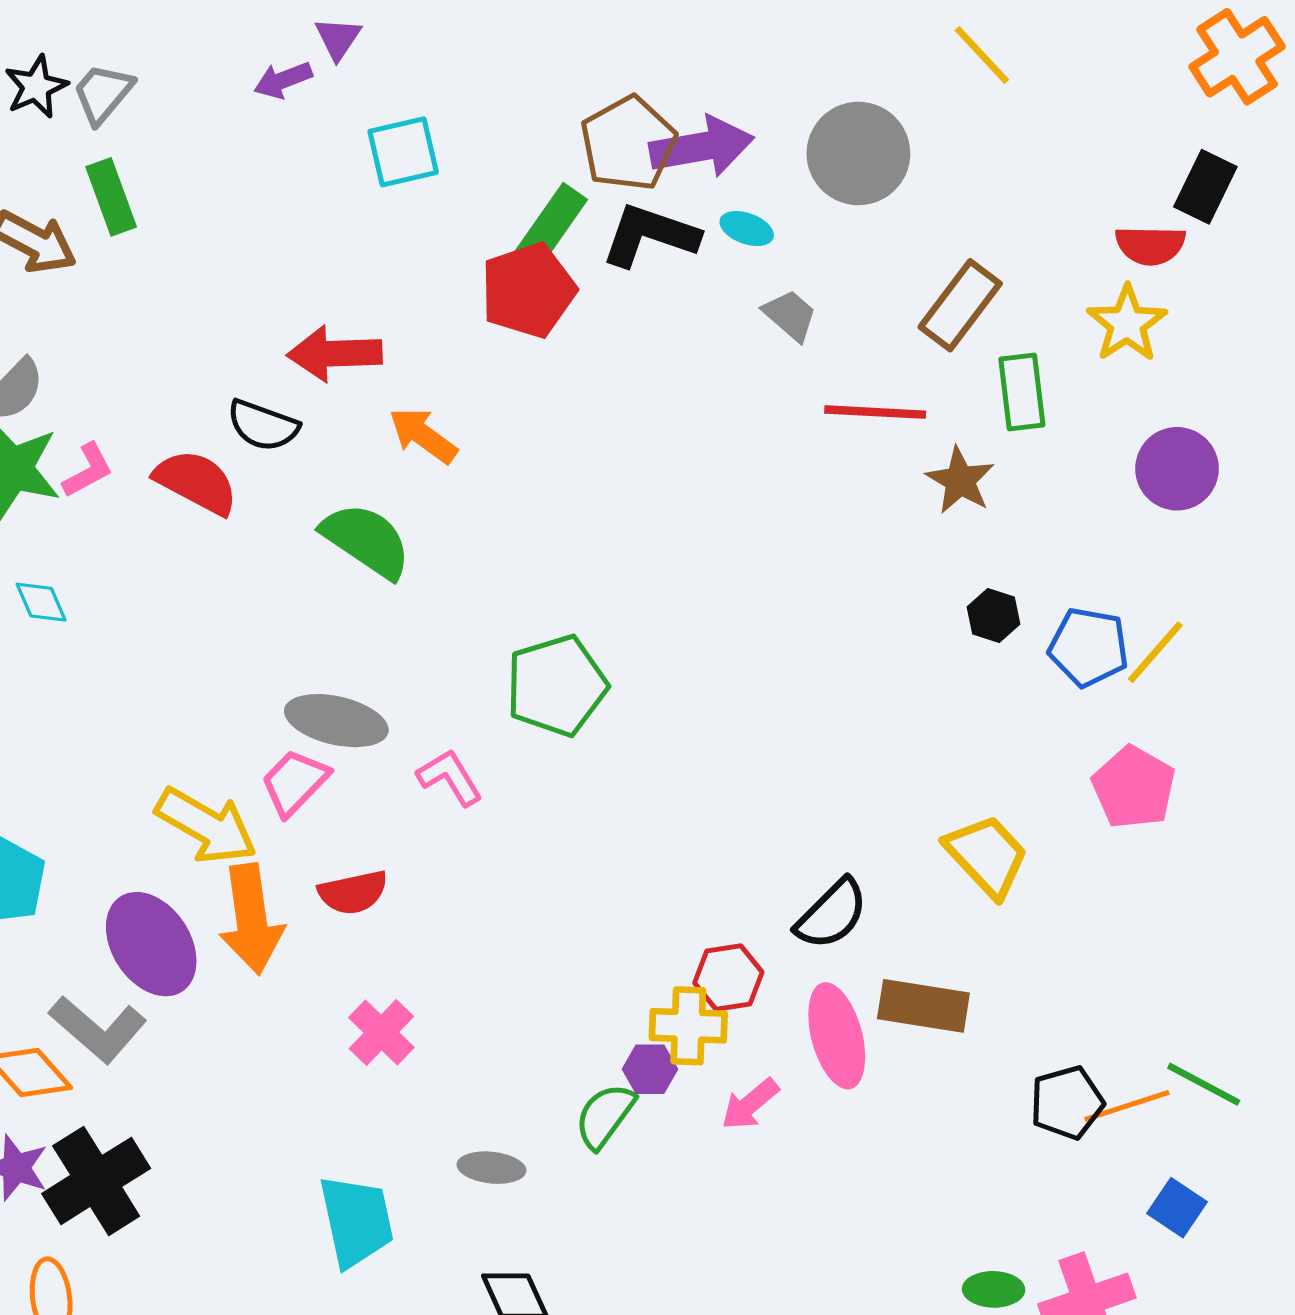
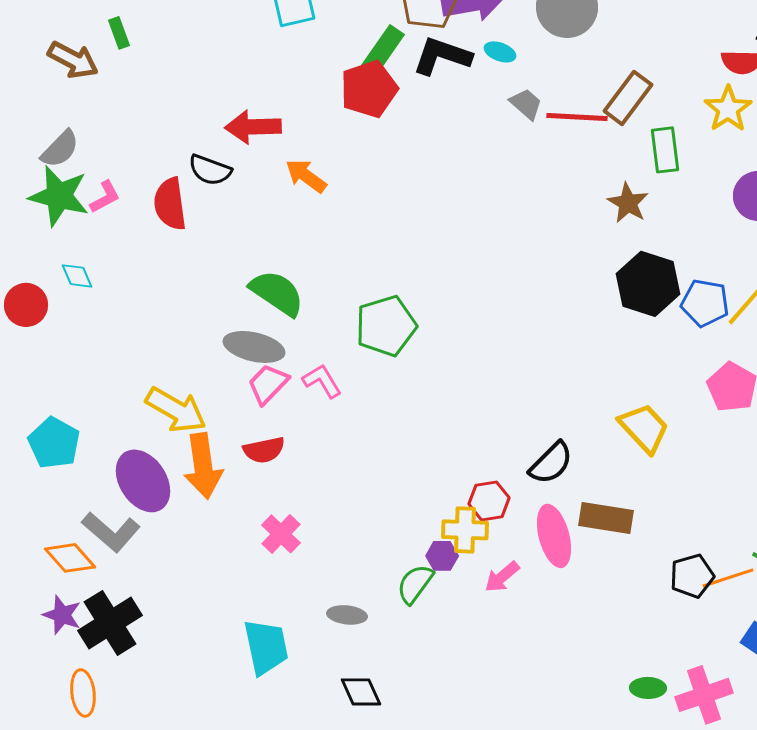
green rectangle: (111, 197) -> (119, 33), size x0.7
red line: (875, 412) -> (577, 117), moved
red semicircle: (196, 482) -> (170, 204), turned -126
green semicircle: (366, 540) -> (277, 293), moved
black hexagon: (994, 615) -> (648, 284), size x2.0
pink trapezoid: (295, 782) -> (268, 384), moved

